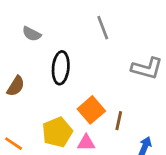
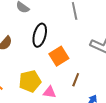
orange square: (91, 110) -> (59, 56), moved

